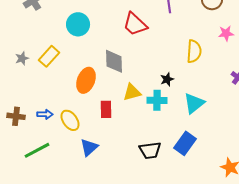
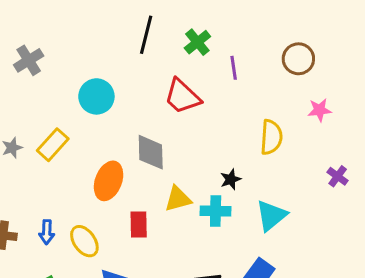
blue arrow: (45, 114) -> (47, 232), turned 91

